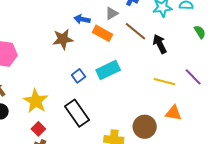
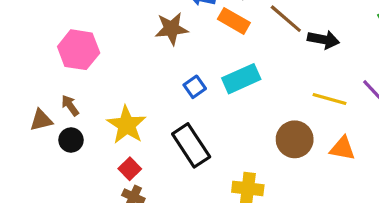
black arrow: (160, 44) -> (324, 40), turned 126
brown circle: (145, 127) -> (295, 139), moved

